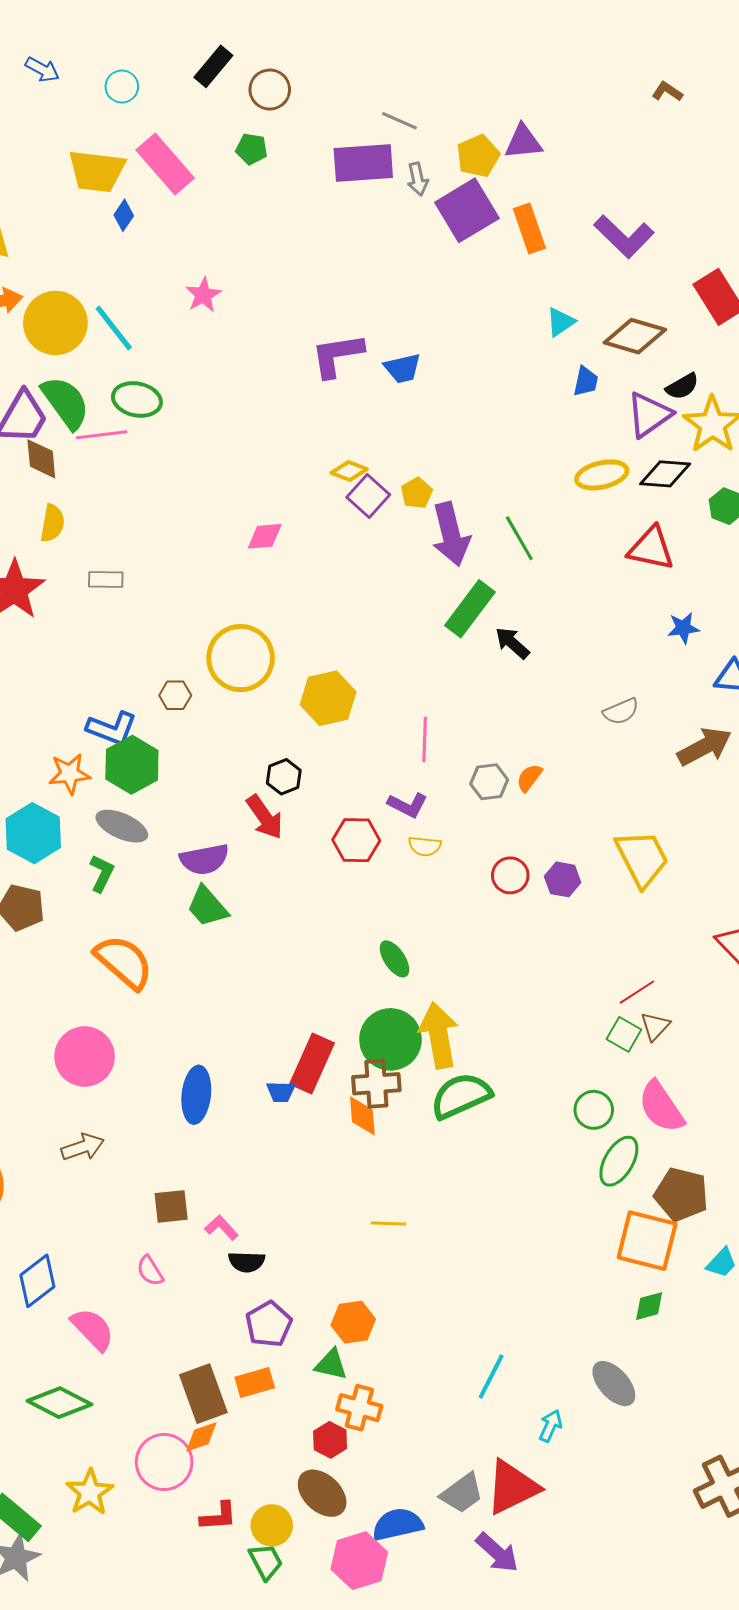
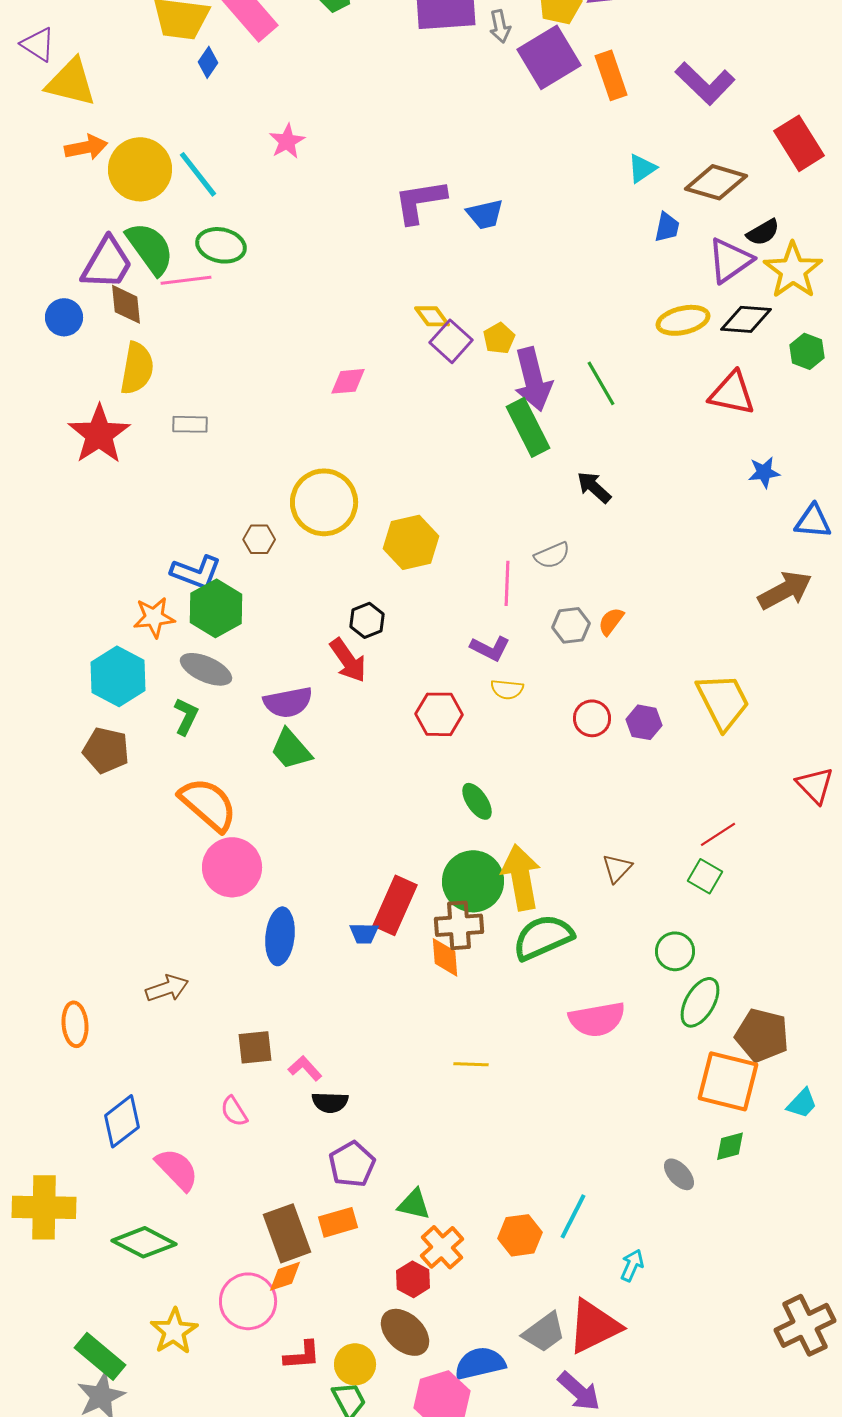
yellow diamond: (349, 471) -> (432, 316), turned 33
yellow semicircle: (52, 523) -> (137, 368), size x1.4
green rectangle: (470, 609) -> (528, 427), moved, turned -64
gray semicircle: (621, 711) -> (552, 555), moved
red hexagon: (356, 840) -> (439, 714), moved
brown triangle: (655, 1026) -> (617, 868), moved
pink circle: (85, 1057) -> (232, 867), moved
pink semicircle: (661, 1107) -> (597, 1019), moved, turned -66
orange hexagon: (353, 1322) -> (520, 1235), moved
gray ellipse: (614, 1384) -> (679, 1174), moved, size x0.7
orange cross: (359, 1408) -> (442, 1247), turned 33

